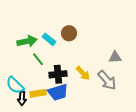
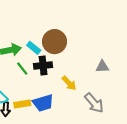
brown circle: (69, 33) -> (55, 42), size x1.5
black cross: (58, 74) -> (43, 65), moved
gray arrow: (107, 80) -> (94, 103), moved

